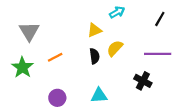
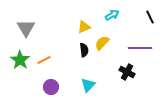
cyan arrow: (117, 12) -> (112, 15), moved
black line: (160, 19) -> (150, 17), moved, turned -56
orange line: (55, 57) -> (44, 60), moved
cyan triangle: (99, 96) -> (88, 85), turned -42

